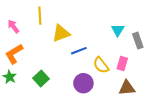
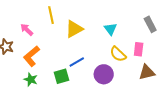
cyan triangle: (118, 30) -> (110, 29), moved
blue line: (79, 51) -> (77, 62), moved
green square: (41, 78) -> (62, 76), turned 35

